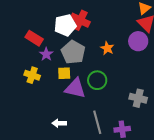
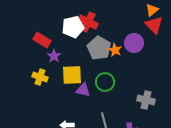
purple circle: (138, 41) -> (134, 43), moved
gray pentagon: (73, 52) -> (99, 48), moved
yellow square: (64, 73) -> (72, 75), size x1.5
purple triangle: (75, 88) -> (83, 90), size x0.7

